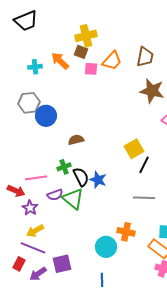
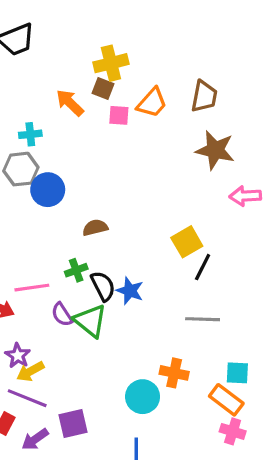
cyan cross: (35, 67) -> (30, 134), moved
purple semicircle: (55, 195) -> (62, 314), turned 77
purple star: (30, 208) -> (18, 356), moved

